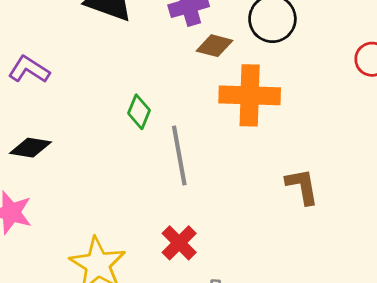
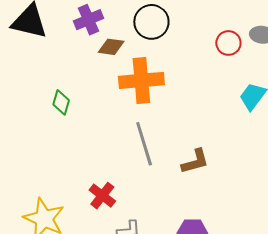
gray line: (179, 156) -> (144, 144), moved
brown L-shape: (302, 186) -> (195, 161), moved, turned 92

